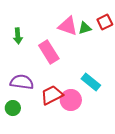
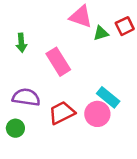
pink triangle: (68, 26) -> (81, 17), moved
pink circle: (71, 100) -> (97, 114), moved

